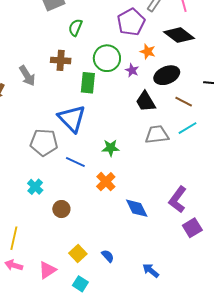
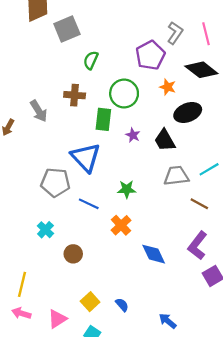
purple star: (132, 70) -> (133, 135), moved
brown line: (184, 102) -> (199, 204), moved

